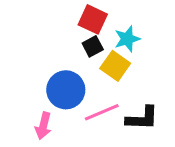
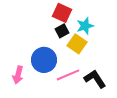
black L-shape: (142, 118) -> (95, 79), turned -125
pink arrow: (43, 126) -> (18, 75), moved

